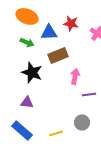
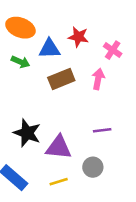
black star: (32, 72) -> (27, 133), moved
pink arrow: (75, 76) -> (98, 79), moved
purple triangle: (27, 102) -> (59, 147), moved, size x1.5

